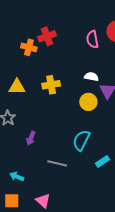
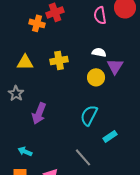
purple arrow: (31, 138) -> (39, 113), size x1.5
gray line: (57, 163) -> (83, 157), moved, turned 36

